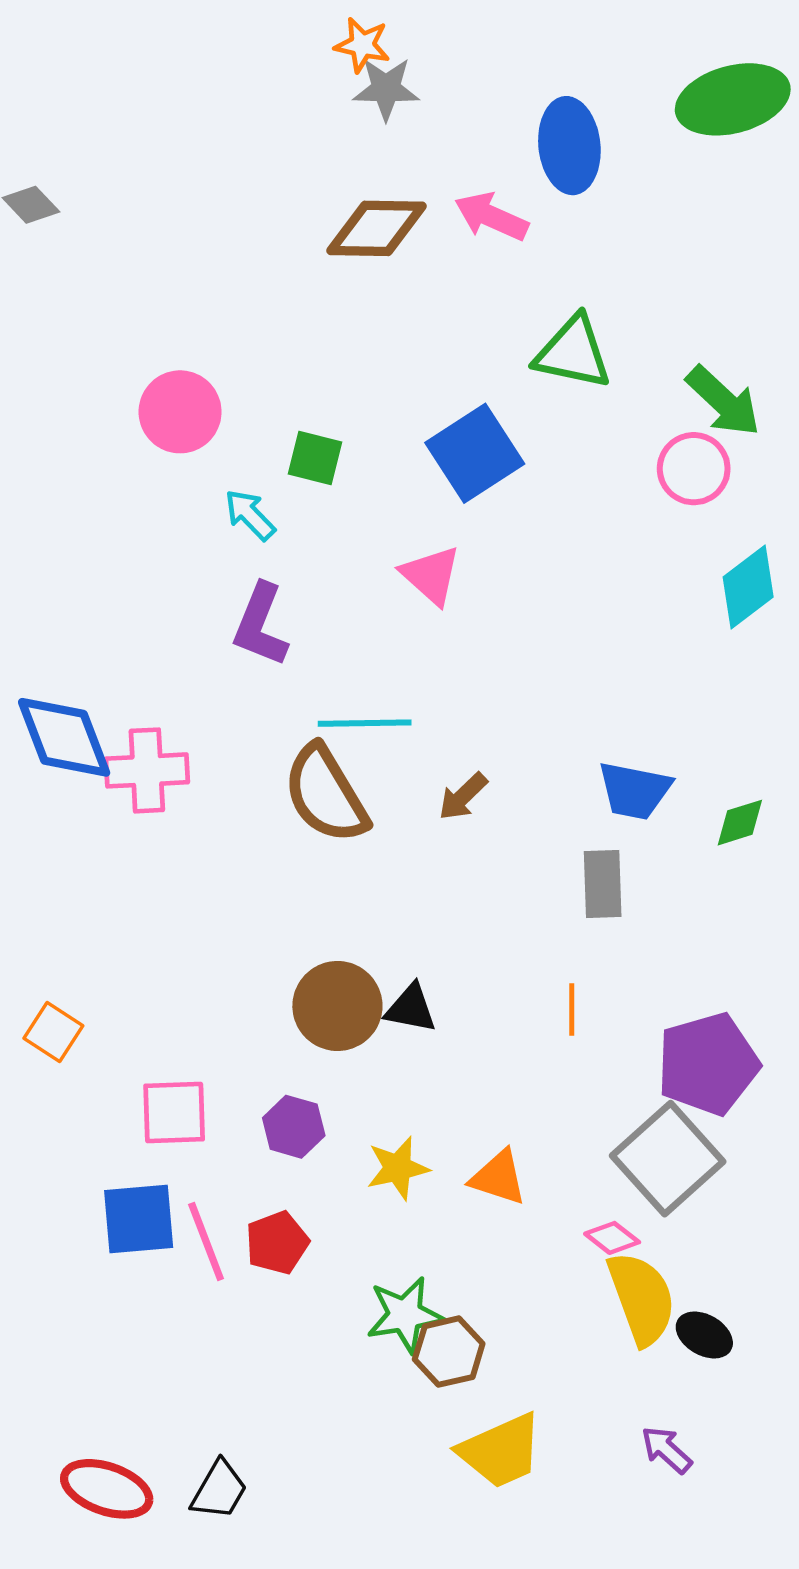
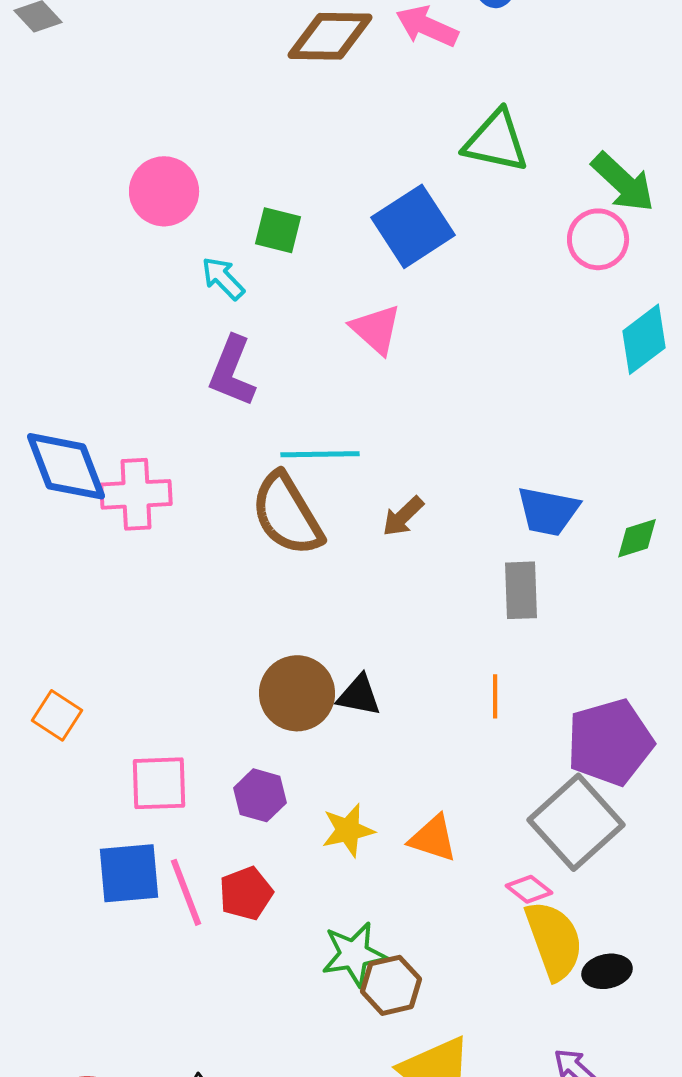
black ellipse: (704, 1335) -> (607, 971), turned -42

